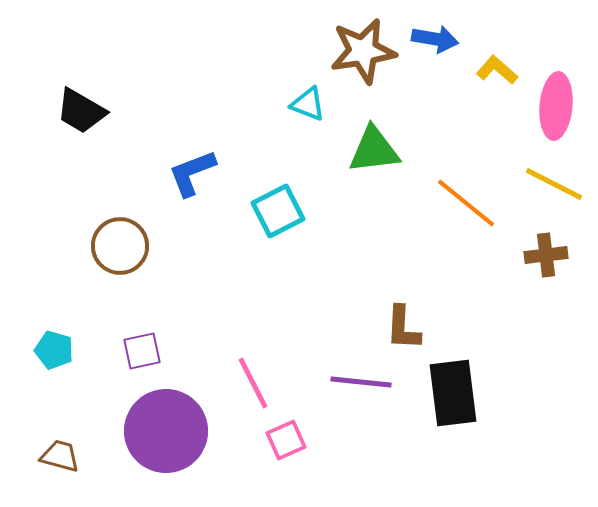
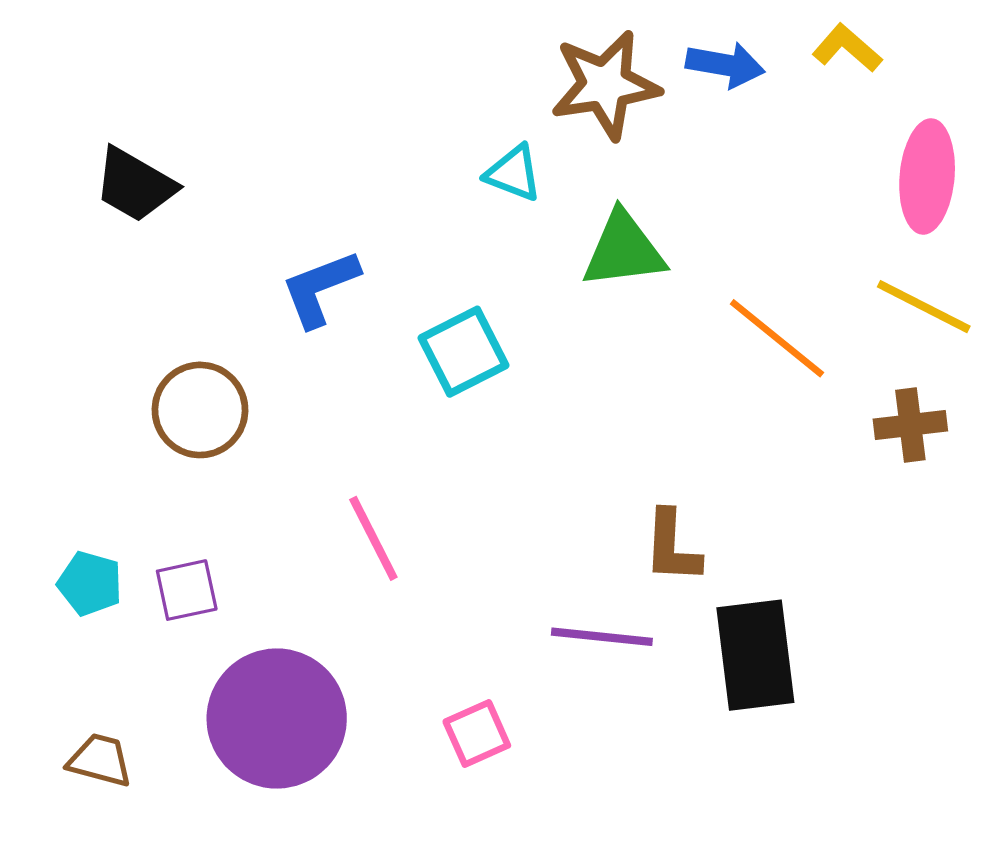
yellow L-shape: (497, 70) -> (847, 48), moved
purple square: (142, 351) -> (187, 590), moved
pink line: (253, 383) -> (373, 538), moved

